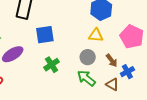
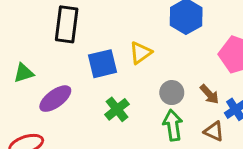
yellow triangle: (96, 35) -> (141, 53), moved, turned -35
green arrow: (86, 78) -> (173, 125), turned 48

